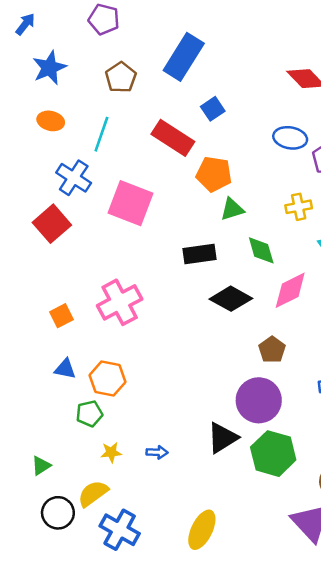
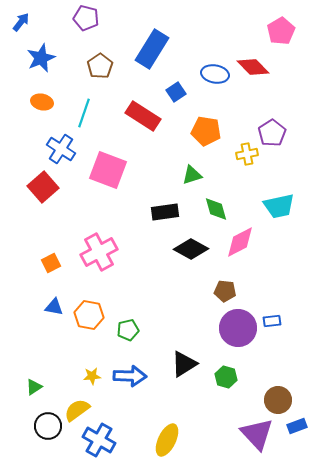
blue ellipse: (290, 138) -> (215, 74), moved
orange pentagon: (214, 174) -> (206, 131), moved
yellow cross: (299, 207) -> (247, 154), moved
brown pentagon: (272, 350) -> (225, 291), turned -30
purple circle: (259, 400) -> (238, 328), moved
green pentagon: (89, 414) -> (128, 330), moved
blue arrow: (157, 452) -> (130, 376), size x1.8
green hexagon: (273, 454) -> (226, 377), size x0.6

